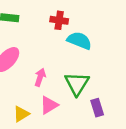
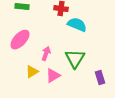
purple rectangle: (97, 108) -> (100, 78), moved
yellow triangle: (21, 114) -> (32, 72), moved

